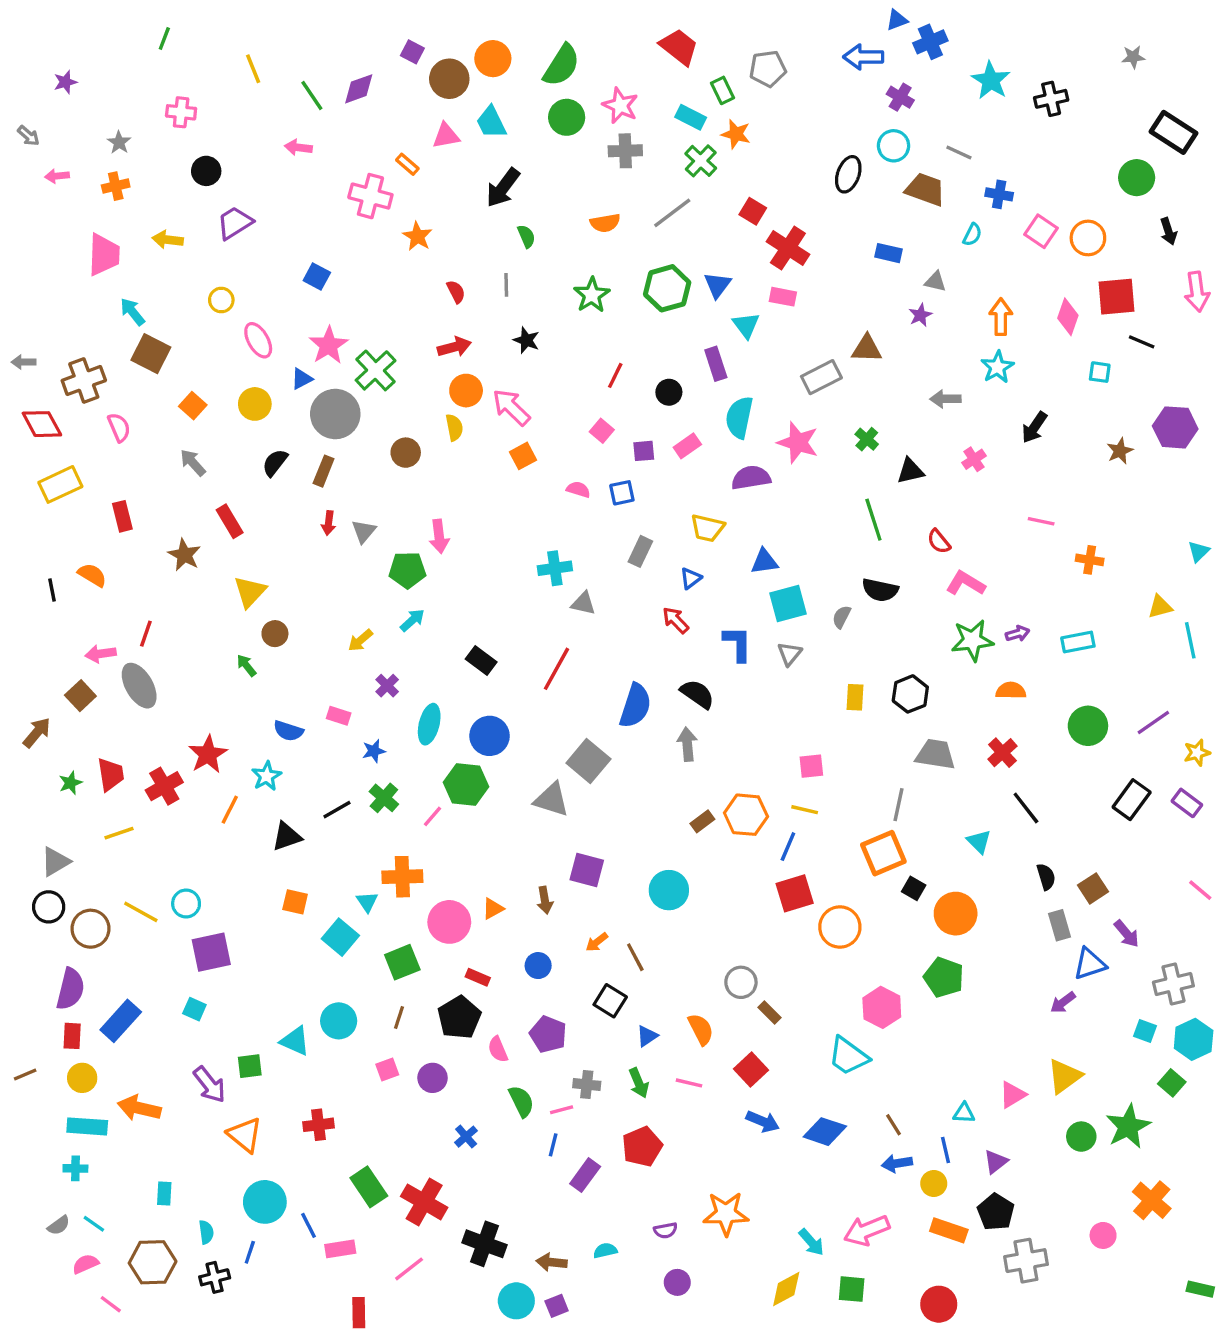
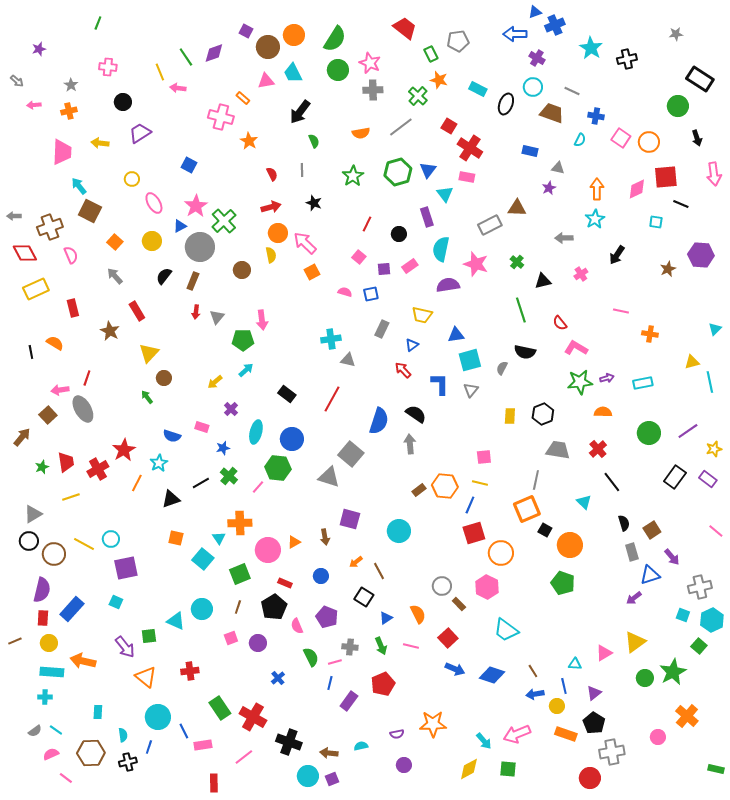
yellow line: (253, 69) -> (160, 72), moved
cyan rectangle: (691, 117) -> (478, 89), moved
pink diamond: (1068, 317) -> (637, 189), turned 45
pink hexagon: (882, 1007) -> (487, 587), moved
red circle: (939, 1304) -> (590, 778), moved

